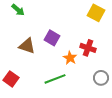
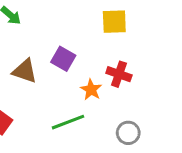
yellow square: (96, 13) -> (114, 22), moved, turned -30
gray circle: (101, 78) -> (128, 133), moved

